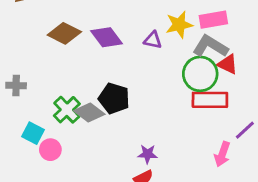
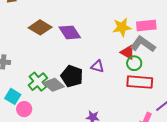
purple triangle: (153, 40) -> (97, 66), moved
red triangle: (228, 64) -> (128, 52), moved
green circle: (200, 74) -> (134, 63), size x0.6

